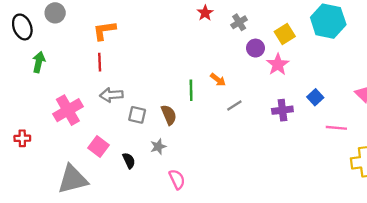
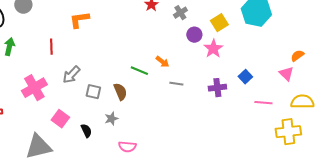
orange L-shape: (104, 30) -> (79, 20), moved
red line: (100, 62) -> (51, 47), moved
green line: (191, 90) -> (139, 71), turned -66
gray arrow: (111, 95) -> (71, 75), turned -42
gray line: (234, 105) -> (176, 84), turned 40
pink semicircle: (177, 179) -> (127, 147), turned 120

